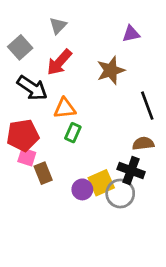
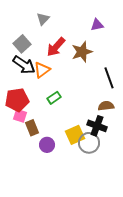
gray square: (20, 47) -> (22, 44), moved
red arrow: (59, 62) -> (56, 47), moved
orange triangle: (65, 108) -> (42, 70), moved, turned -30
green rectangle: (73, 133) -> (54, 98), turned 32
purple circle: (82, 189) -> (47, 145), moved

